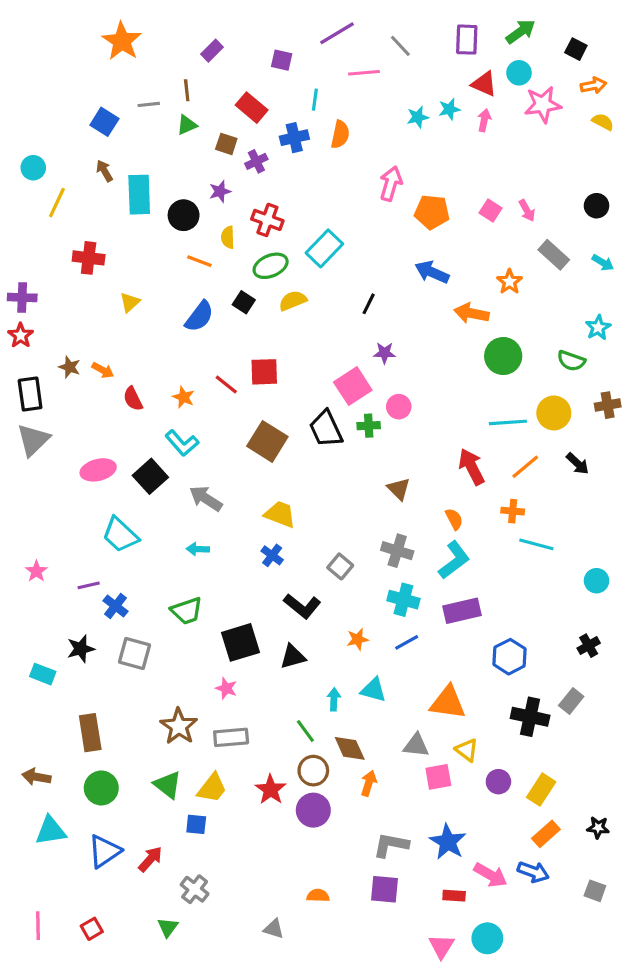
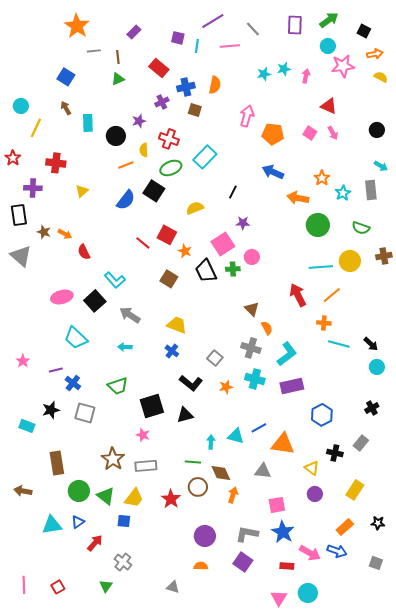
red triangle: (484, 84) -> (329, 106), moved
cyan line: (315, 100) -> (197, 46), moved
gray line: (149, 104) -> (94, 51), moved
brown square: (226, 144) -> (195, 110), moved
cyan rectangle: (139, 195) -> (88, 123), size x0.7
gray rectangle: (554, 255) -> (371, 190), moved, turned 42
orange line: (199, 261) -> (126, 165), turned -42
purple cross: (22, 297) -> (33, 188), moved
yellow semicircle: (293, 301) -> (195, 208), moved
black square: (244, 302) -> (154, 191), size x1.5
cyan star: (598, 328) -> (343, 193), moved
red star: (21, 335) -> (13, 158), moved
red square: (264, 372) -> (167, 235), turned 30
black rectangle: (30, 394) -> (19, 215), moved
orange star: (184, 397) -> (185, 251), moved
gray triangle: (33, 440) -> (21, 256), moved, turned -35
brown square: (267, 441) -> (169, 279), size x0.7
black arrow: (578, 464) -> (371, 344), moved
orange semicircle: (454, 519) -> (267, 328), moved
orange star: (358, 639) -> (226, 387), moved
blue line: (407, 642) -> (259, 428), moved
black cross: (530, 717) -> (335, 453), size x0.7
green line: (305, 731) -> (193, 462), turned -49
yellow triangle: (467, 750) -> (312, 468), moved
pink square: (438, 777) -> (277, 505), moved
green circle: (101, 788) -> (79, 491), moved
yellow rectangle: (541, 790) -> (355, 490), moved
purple circle: (313, 810) -> (205, 536), moved
cyan triangle: (51, 831) -> (52, 525), moved
blue triangle: (104, 851) -> (78, 522), moved, size x0.6
purple square: (384, 889) -> (243, 562), turned 30

